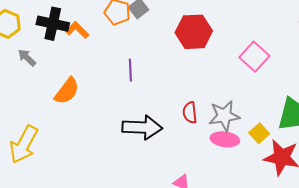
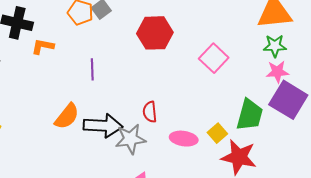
orange L-shape: (77, 30) -> (43, 46), moved, turned -35
orange semicircle: (67, 91) -> (67, 116), moved
gray star: (224, 116) -> (130, 139), moved

